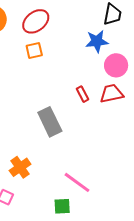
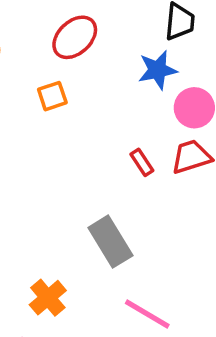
red ellipse: (36, 21) -> (75, 37), moved
gray rectangle: (50, 122) -> (110, 242), moved

